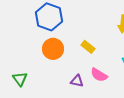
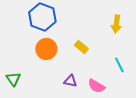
pink semicircle: (99, 75) -> (96, 86), moved

